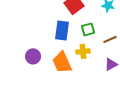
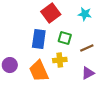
green square: (88, 29) -> (65, 38), turned 32

